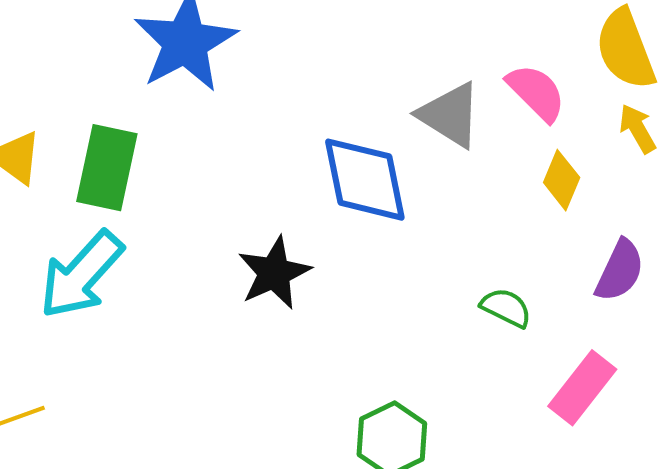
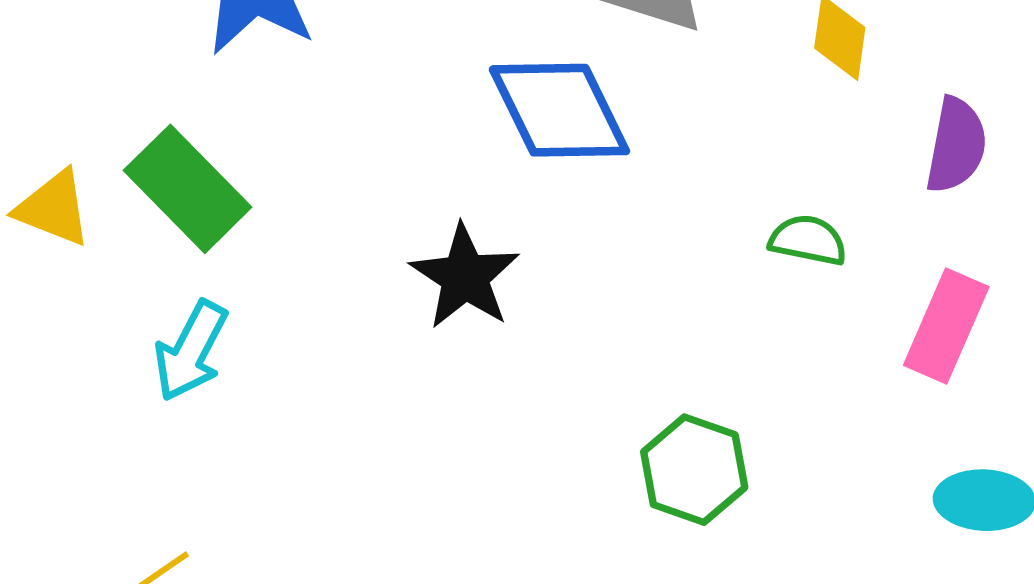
green rectangle: (107, 168) -> (188, 189), turned -42
cyan arrow: (81, 275) -> (191, 351), size x0.7

